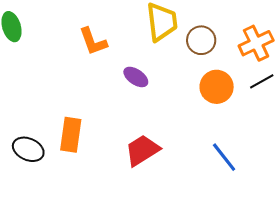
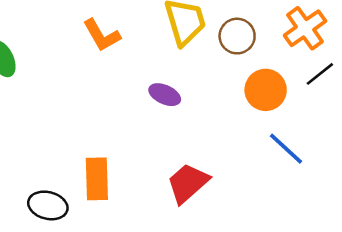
orange L-shape: (93, 41) -> (102, 35), moved
blue line: (224, 157) -> (286, 149), moved

